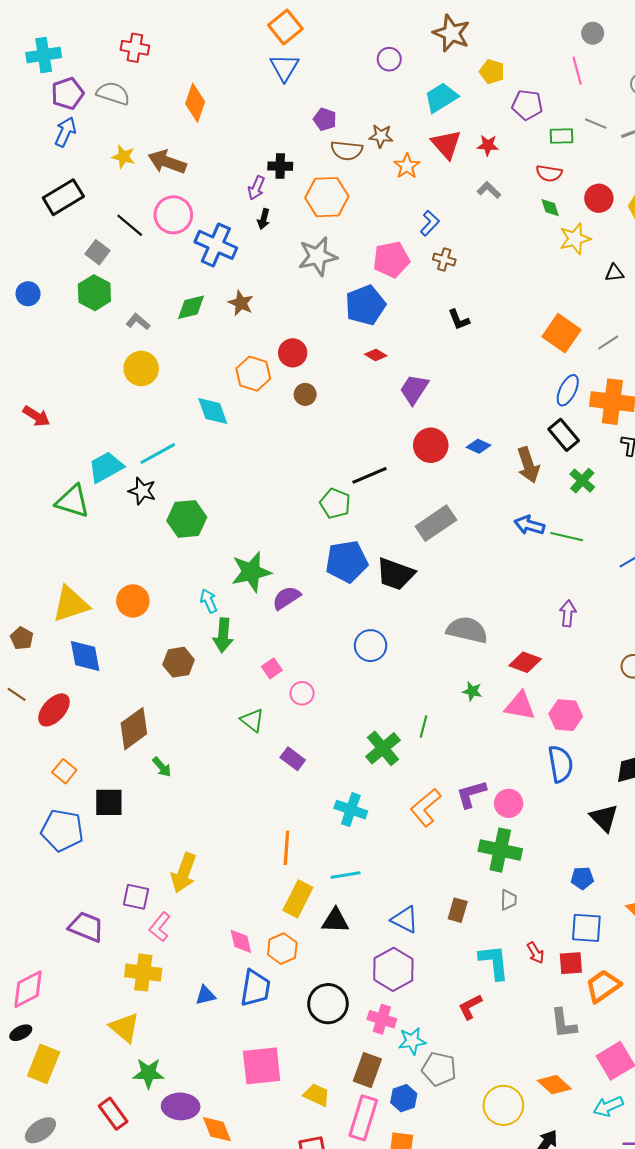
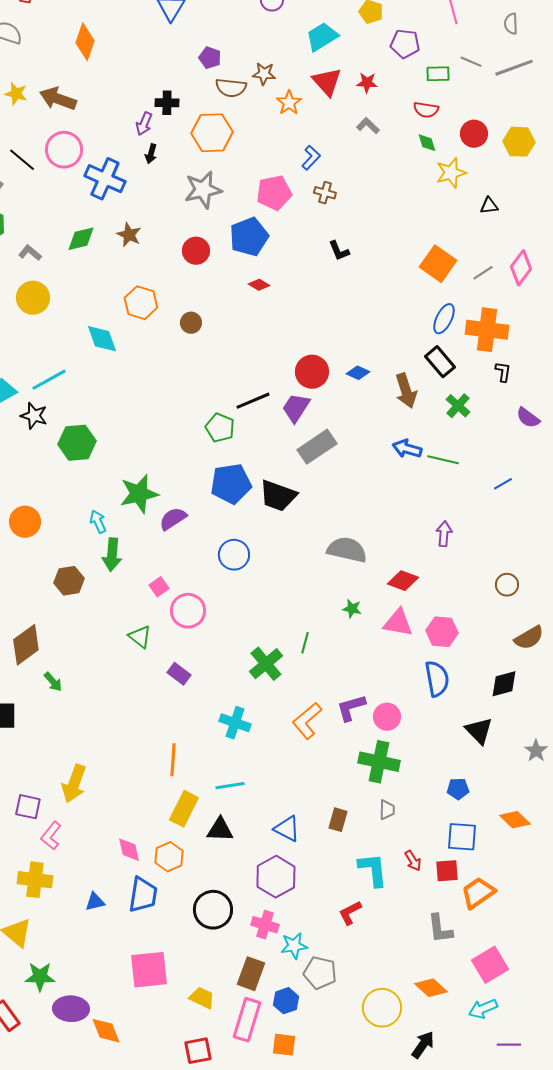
red circle: (293, 353) -> (196, 251), moved
purple trapezoid: (414, 389) -> (296, 408), moved
blue circle: (371, 646) -> (234, 555), moved
pink circle: (302, 693) -> (188, 611), size x1.5

